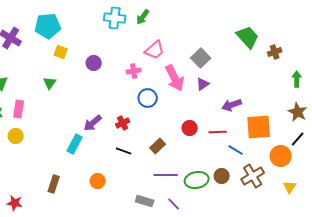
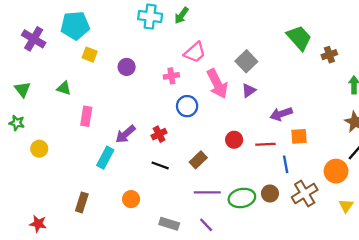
green triangle: (50, 83) -> (64, 88), moved, turned -48
pink rectangle: (19, 109) -> (86, 116), moved
orange square: (259, 127) -> (299, 136), moved, size x0.6
blue line: (236, 150) -> (286, 164), turned 49
gray rectangle: (145, 201) -> (169, 224), moved
purple line: (174, 204) -> (206, 225), moved

